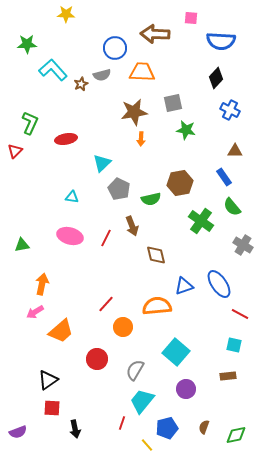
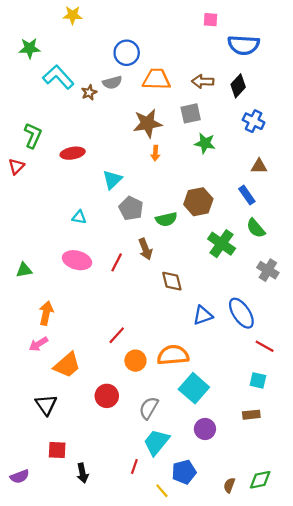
brown arrow: (155, 34) -> (203, 81), moved, size x0.7
orange semicircle: (157, 306) -> (173, 355), moved
black triangle: (48, 380) -> (46, 405), moved, turned -30
brown semicircle: (204, 427) -> (229, 485), moved

